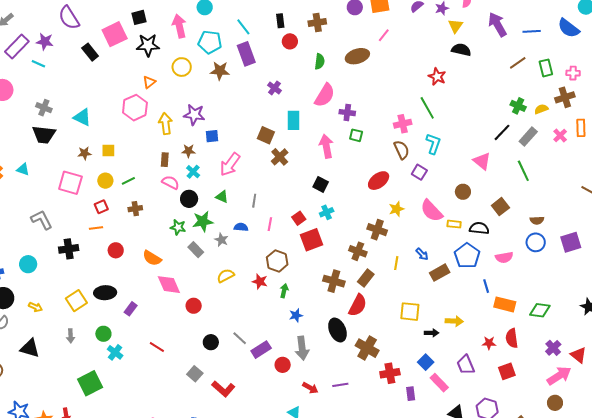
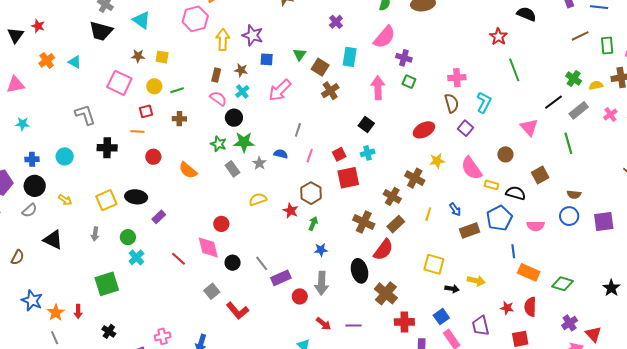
green line: (427, 108) -> (514, 70), moved
green triangle: (222, 197) -> (300, 54), moved, turned 32
pink diamond: (169, 285) -> (208, 247), moved

